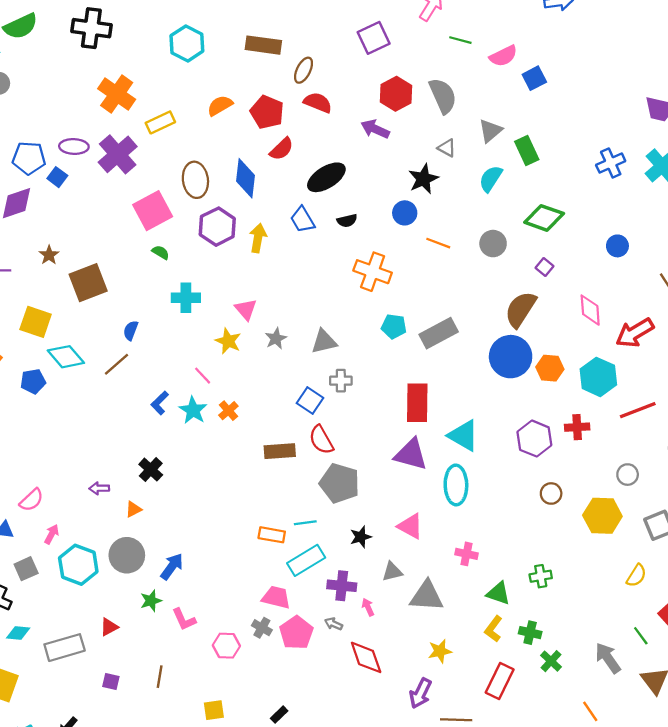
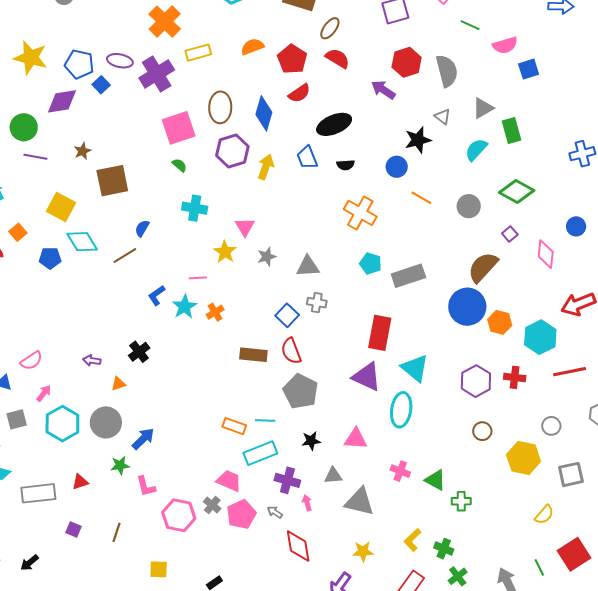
pink diamond: (590, 310) -> (546, 254), moved
pink line: (203, 376) -> (198, 278), turned -60
pink triangle: (410, 526) -> (356, 439), turned -35
green triangle: (498, 593) -> (435, 480), moved
pink hexagon: (226, 646) -> (179, 515), size x1.4

